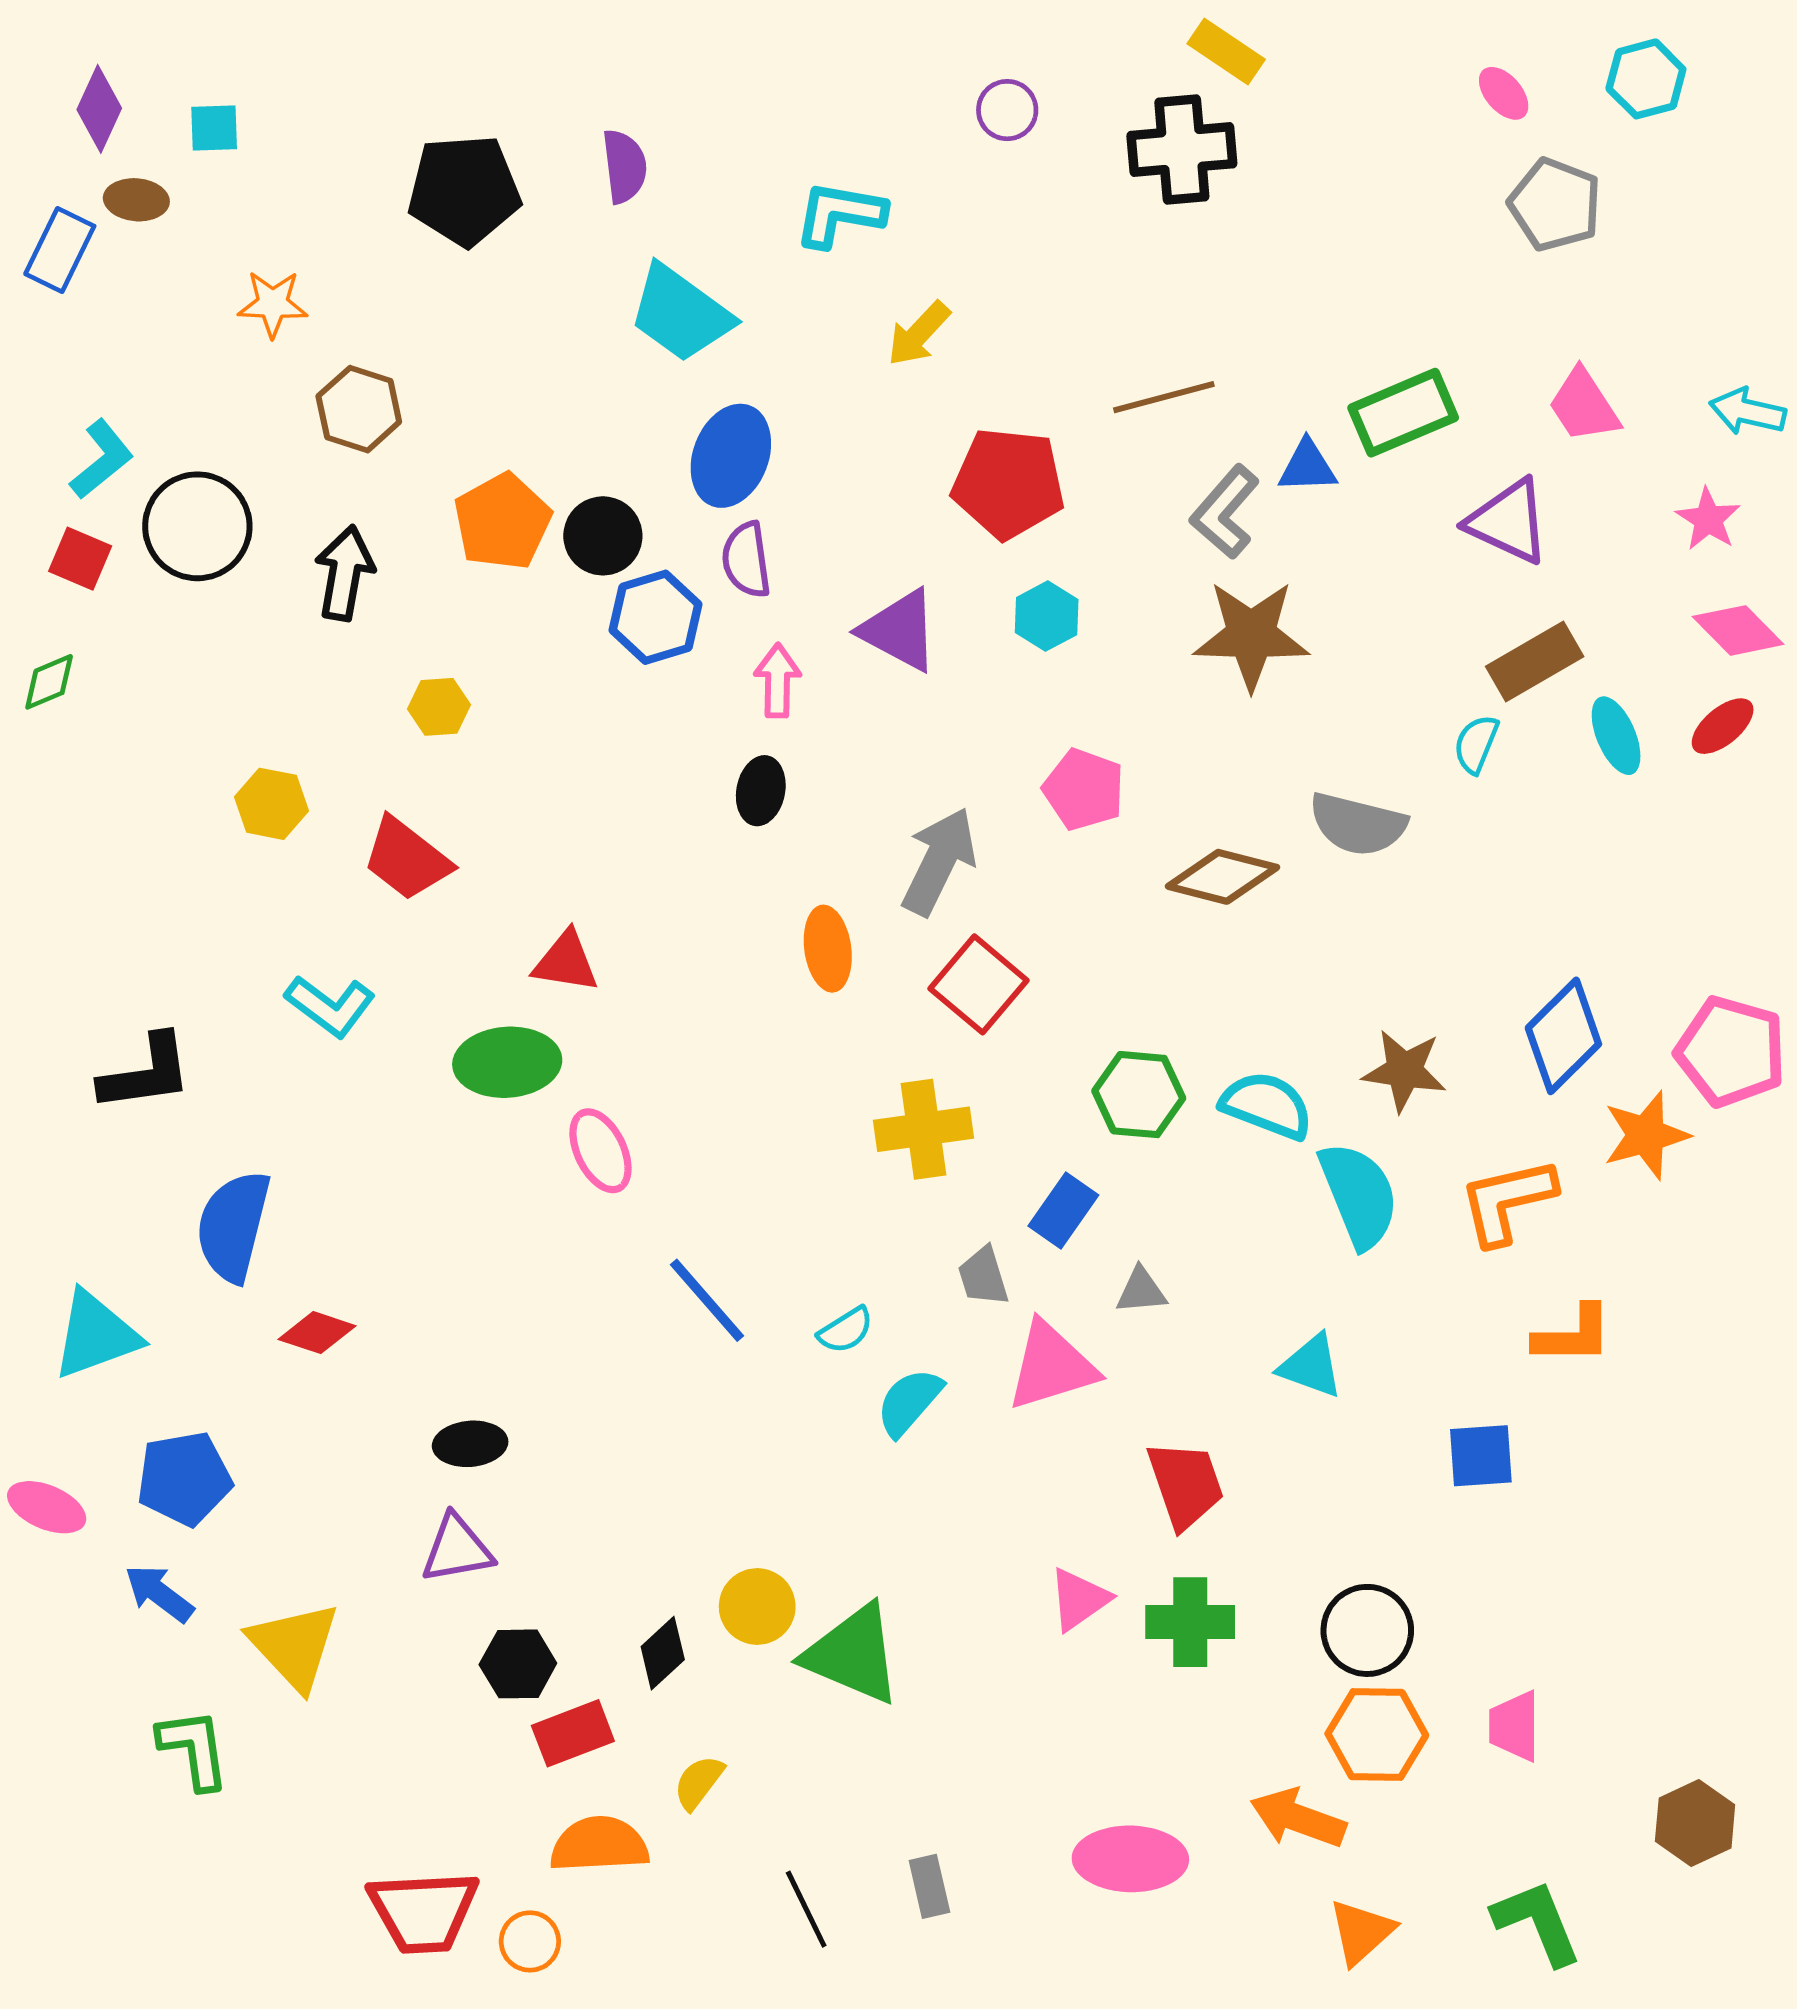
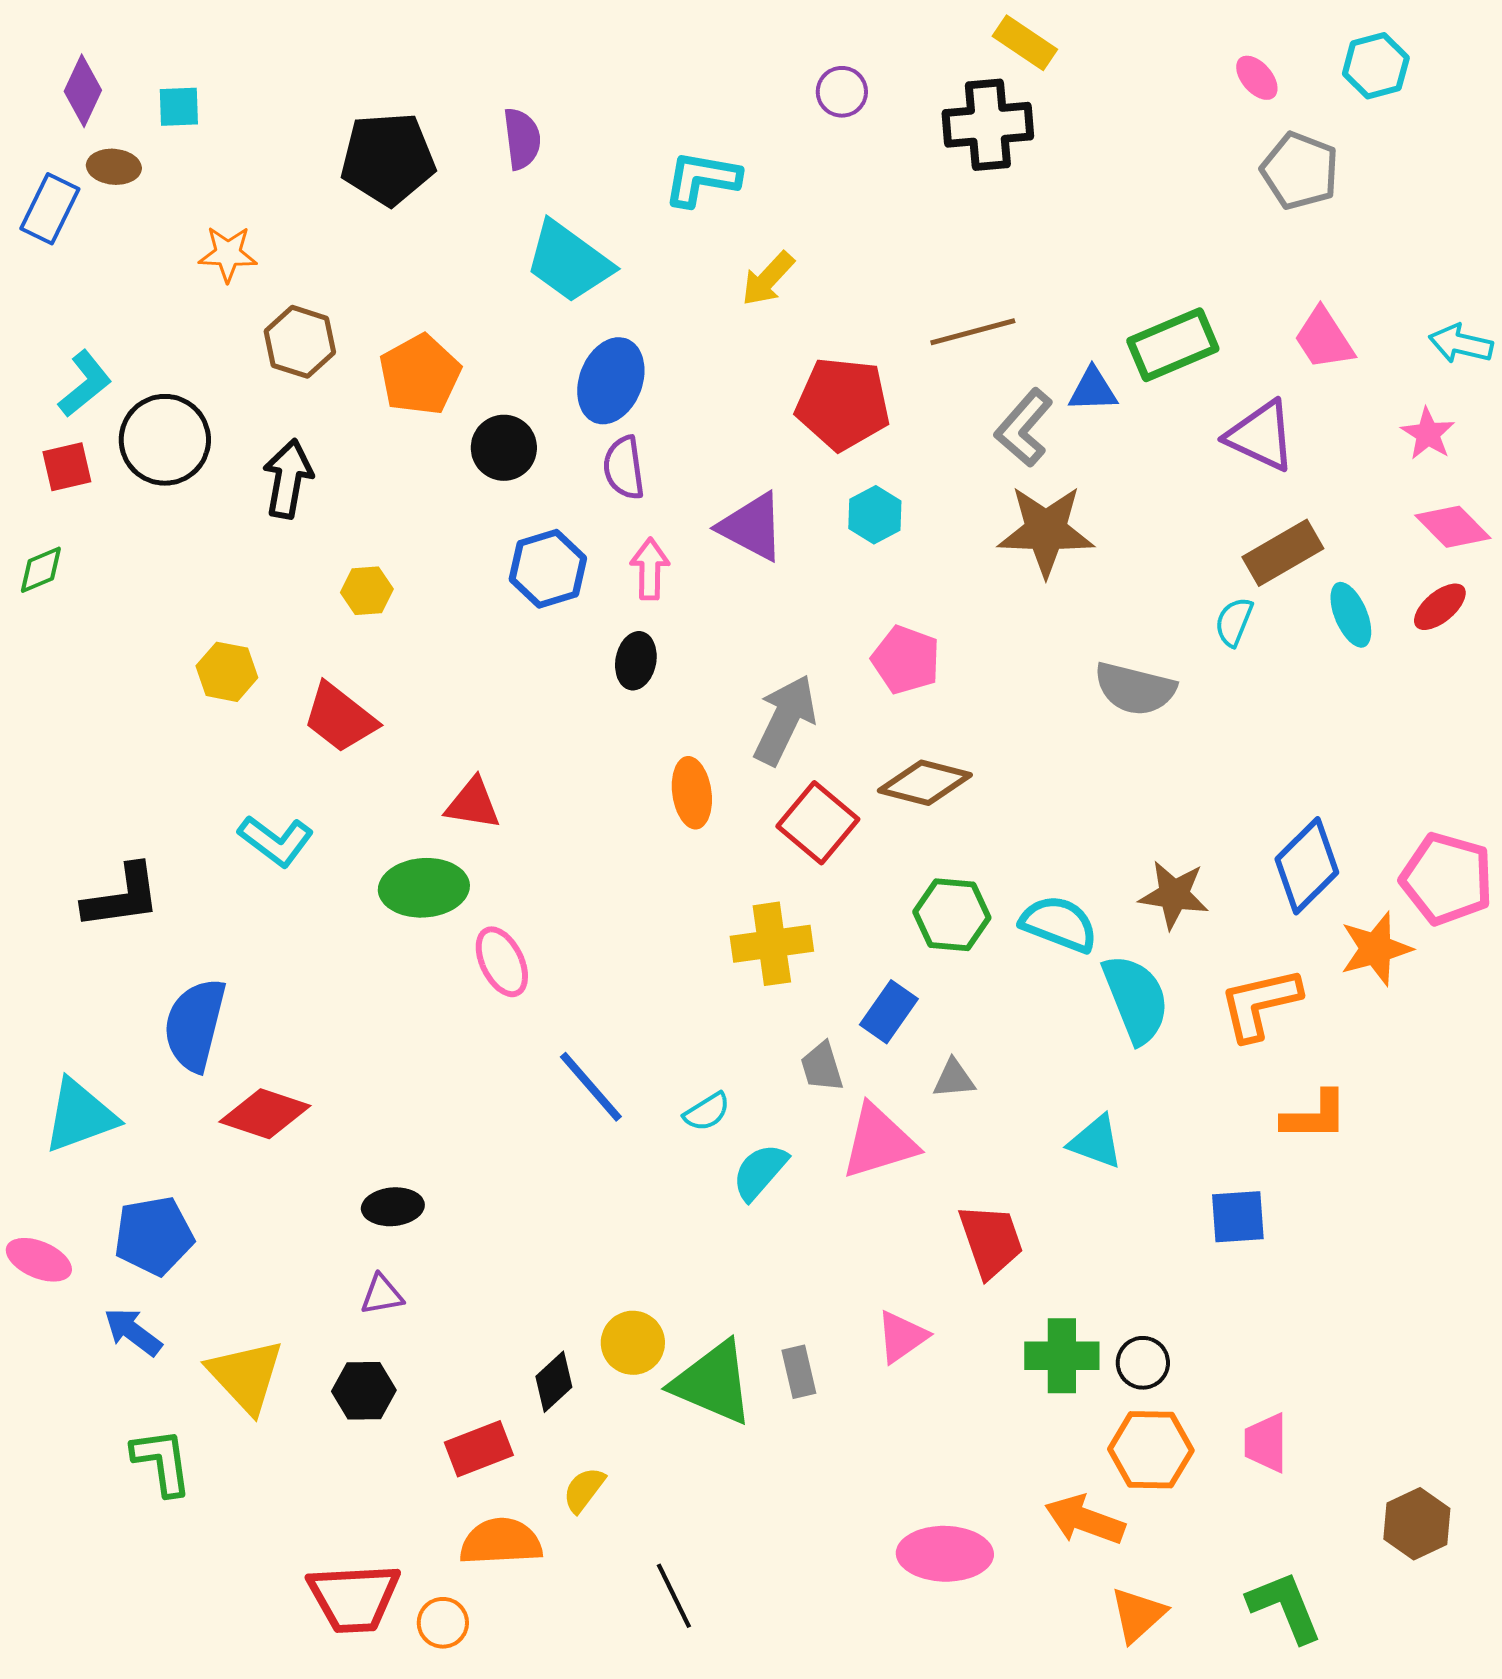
orange pentagon: (502, 522) -> (420, 375), moved
red square: (80, 559) -> (67, 467), turned -36
blue hexagon: (656, 617) -> (548, 569), moved
brown diamond: (1223, 877) -> (925, 783), moved
red diamond: (317, 1333) -> (265, 1114), size x1.4
purple triangle: (457, 1549) -> (382, 1295), size x0.7
green cross: (1190, 1622) -> (1062, 1356), moved
black circle: (1367, 1630) -> (1143, 1363), size x0.7
black hexagon: (518, 1664) -> (364, 1391), moved
gray rectangle: (929, 1886) -> (799, 1372), moved

